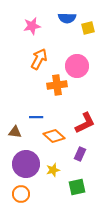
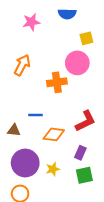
yellow square: (88, 28) -> (86, 38), moved
orange arrow: (39, 59) -> (22, 65), moved
orange diamond: (54, 136) -> (54, 134), turned -35
green square: (77, 187) -> (84, 175), moved

